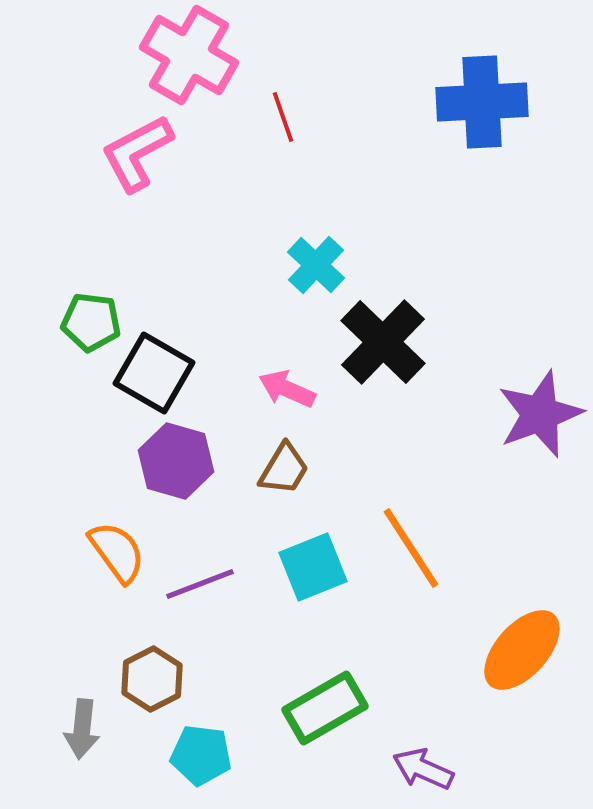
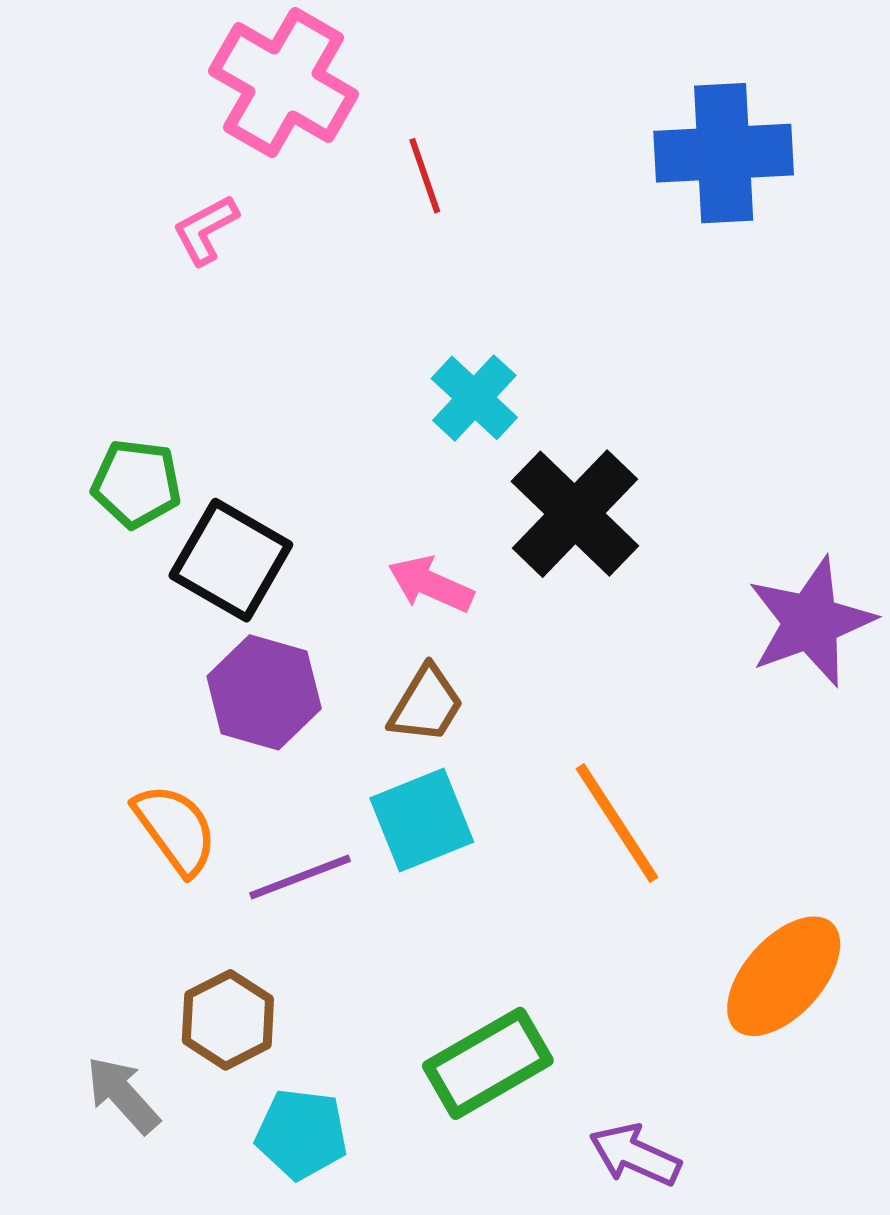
pink L-shape: (137, 153) -> (205, 230), size x0.6
cyan square: (313, 567) -> (422, 820), moved
gray arrow: (82, 729) -> (123, 1095), turned 132

